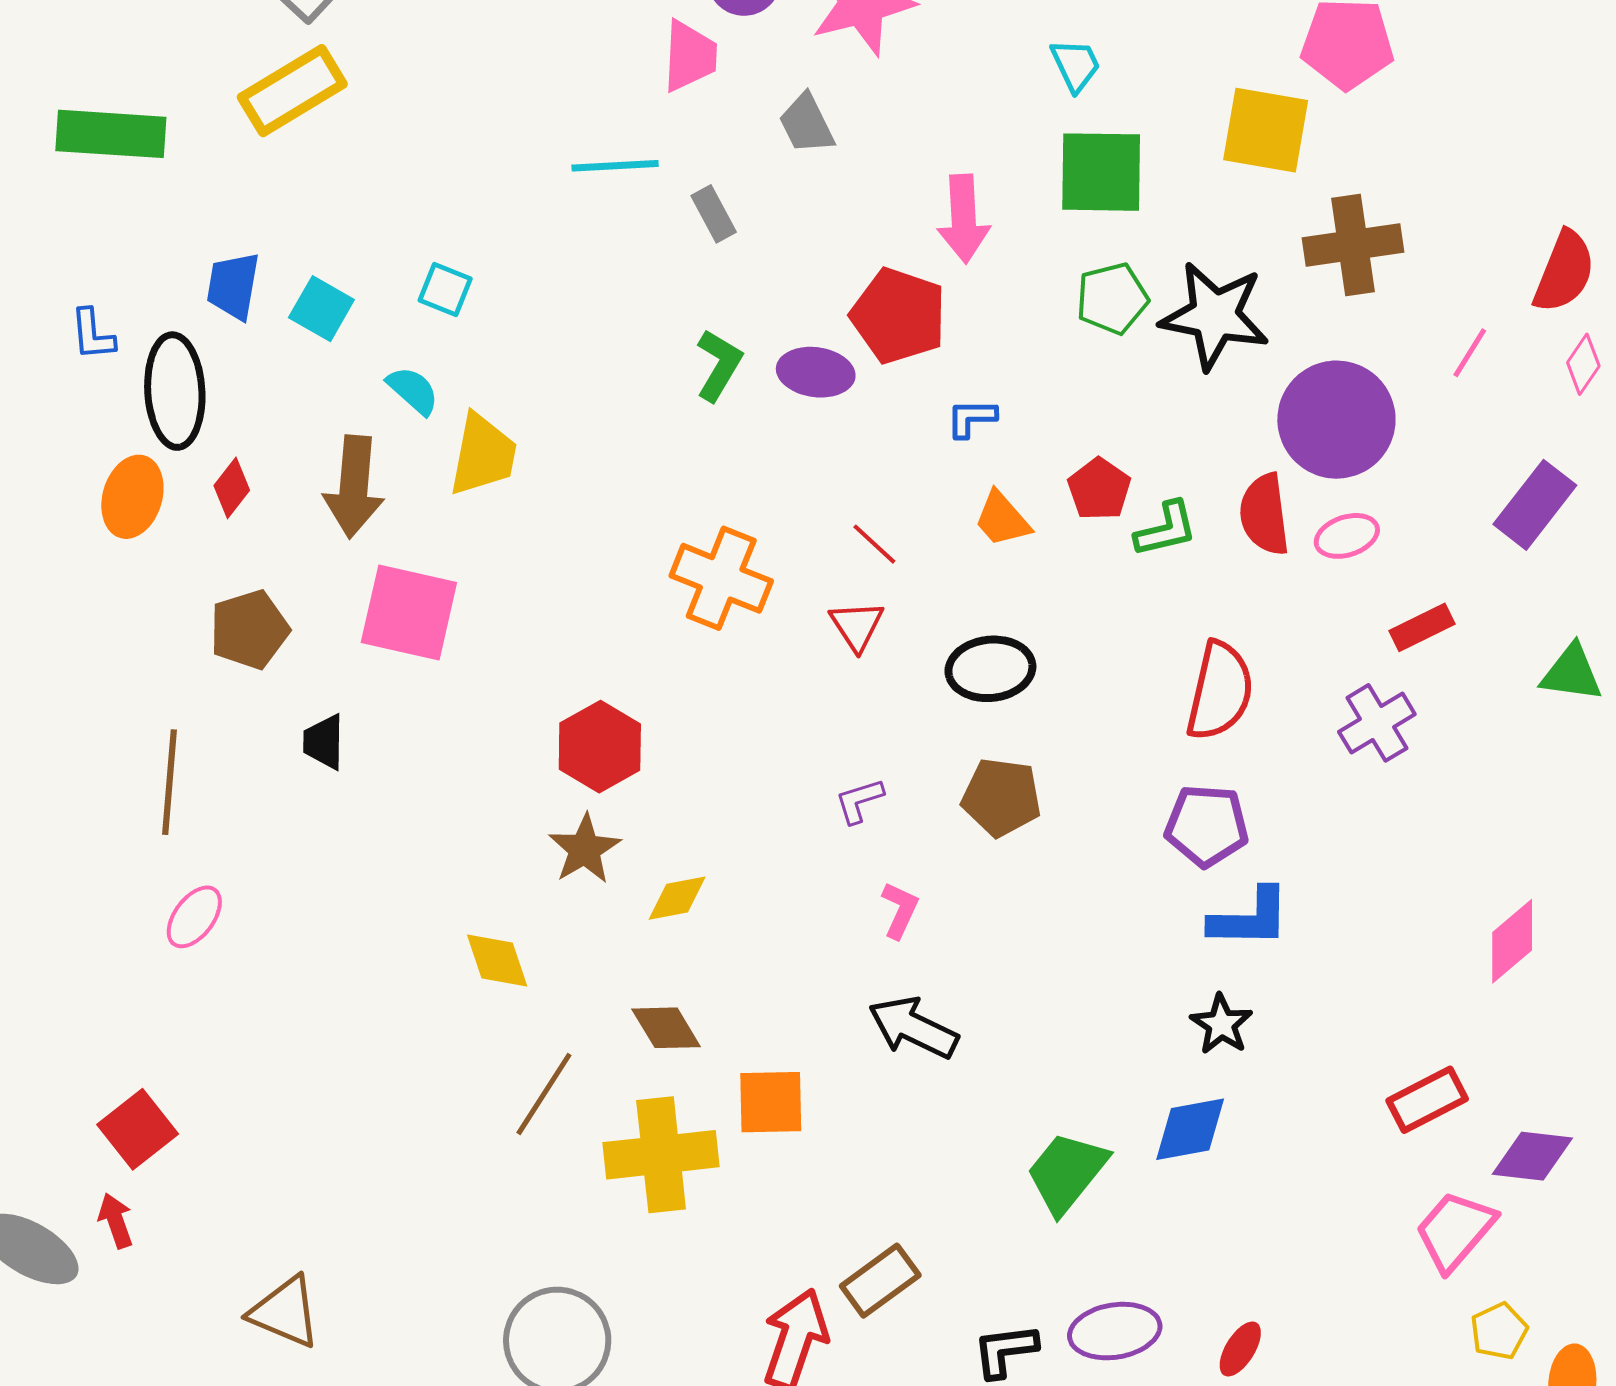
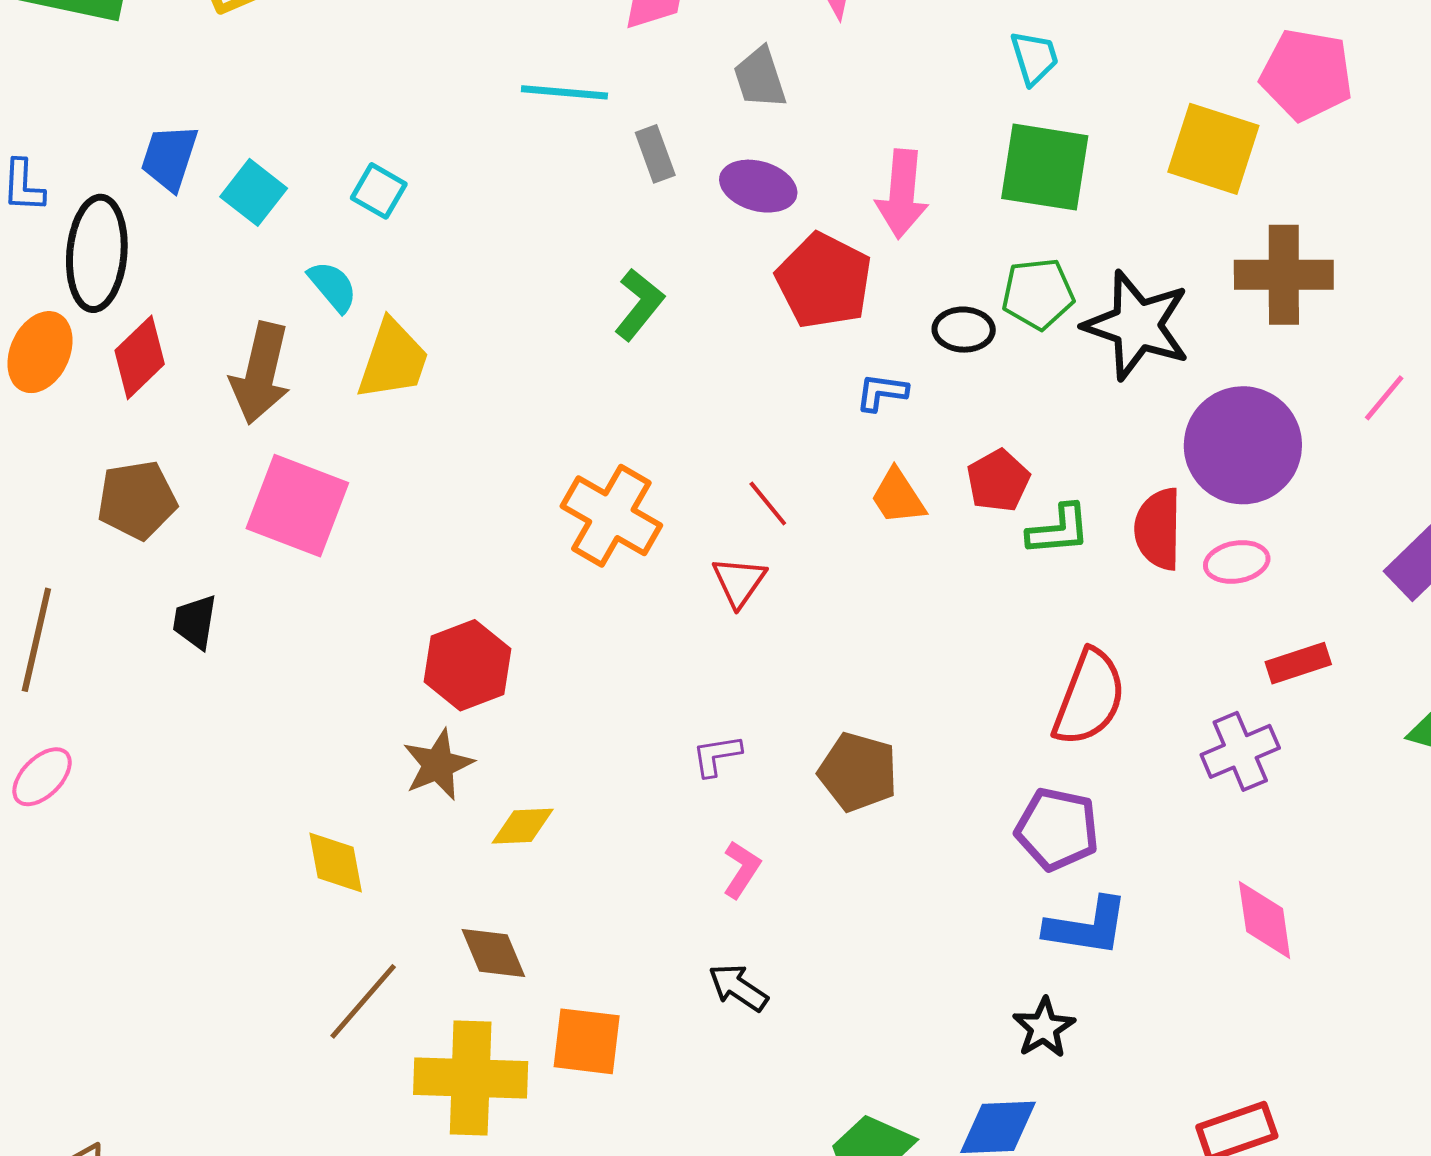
purple ellipse: (816, 372) -> (758, 186), moved
red diamond: (232, 488) -> (140, 357), size x1.4
black ellipse: (990, 669) -> (964, 330), moved, size x0.7
pink diamond: (1512, 941) -> (1265, 920), moved, turned -66
black arrow: (913, 1028) -> (738, 988), size x0.7

